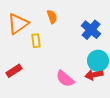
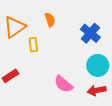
red arrow: (94, 75) -> (97, 90), moved

